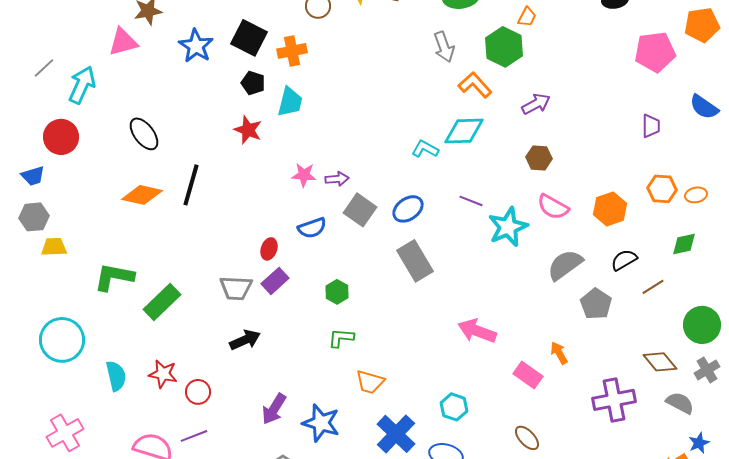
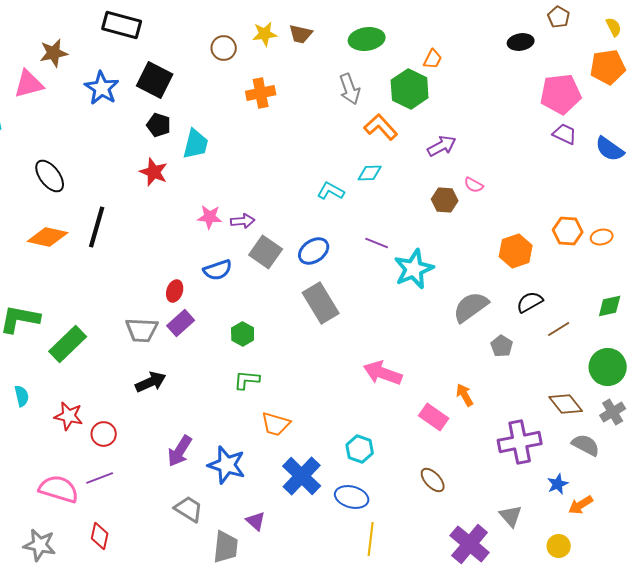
orange cross: (292, 51) -> (261, 93), moved
purple trapezoid: (651, 126) -> (565, 134), moved, turned -65
cyan diamond: (464, 131) -> (370, 173), size x0.6
pink semicircle: (553, 207) -> (474, 185), moved, size x0.6
green diamond: (684, 244) -> (610, 306), moved
gray pentagon: (596, 304) -> (502, 346), size x0.7
cyan semicircle: (116, 376) -> (22, 396), moved, size x0.7
blue star: (699, 443) -> (558, 484), moved

